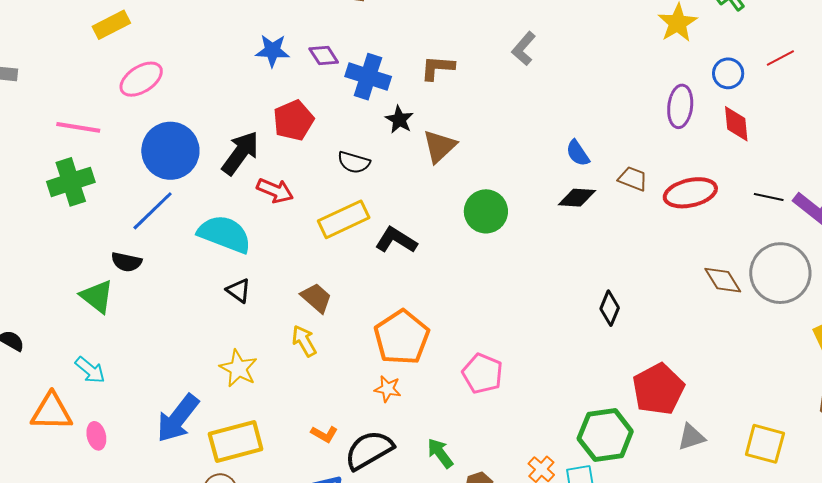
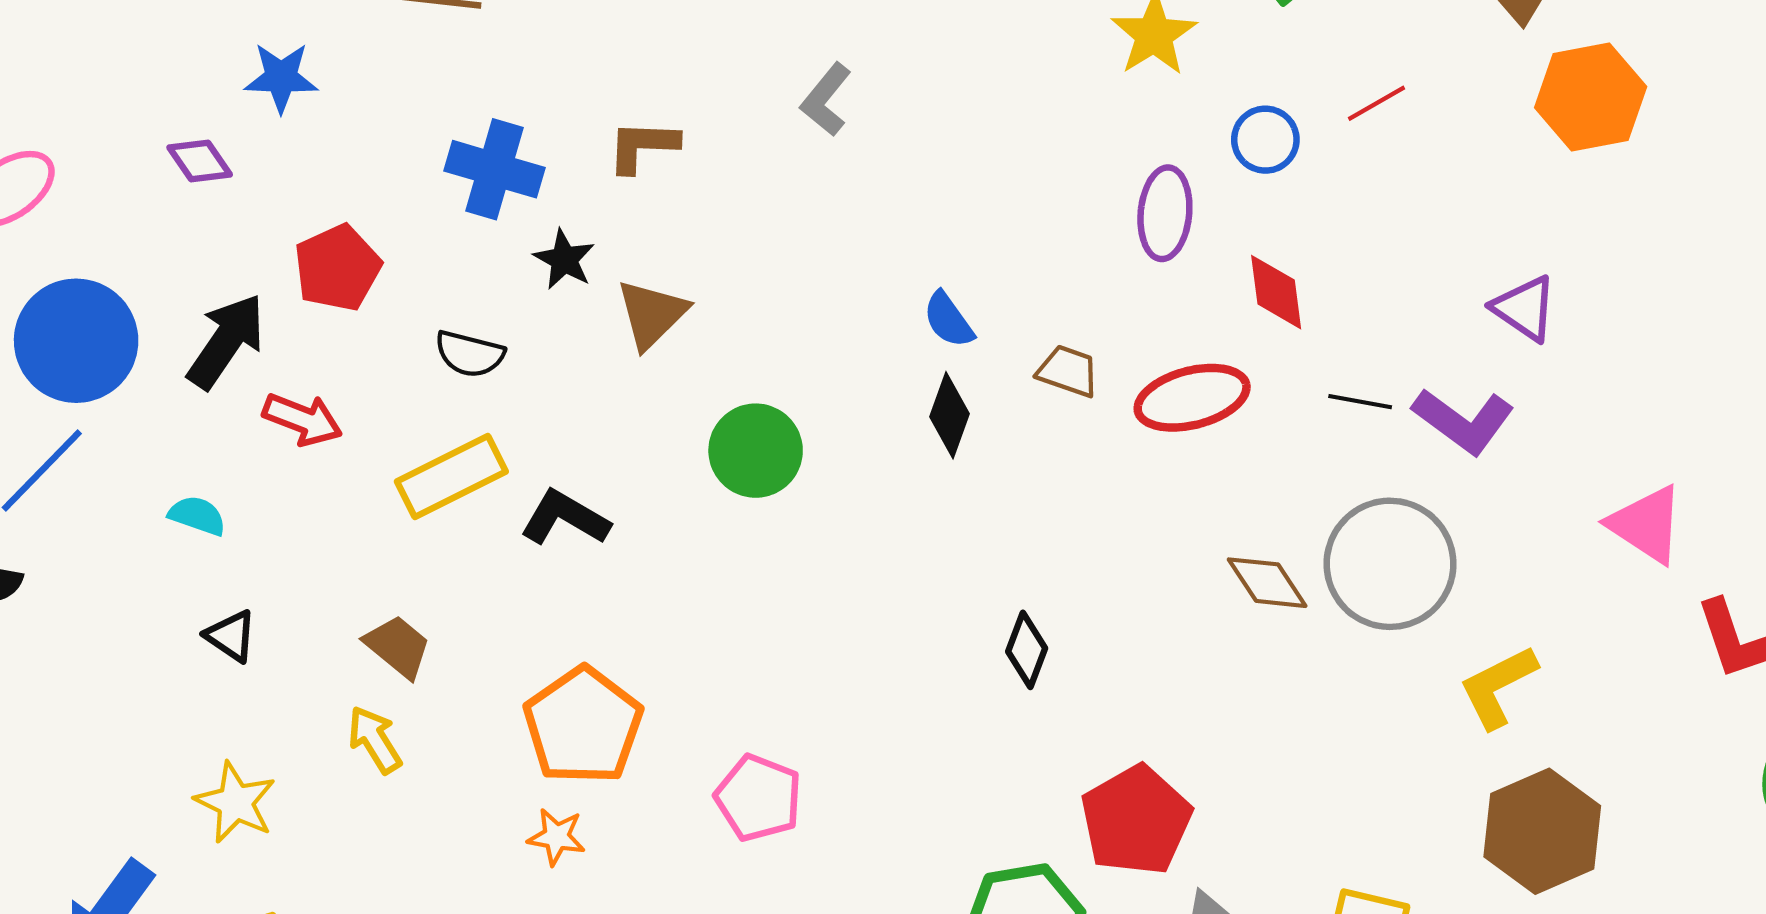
blue star: (272, 51) -> (281, 77), moved
purple diamond: (324, 55) -> (200, 161), moved
red diamond: (736, 124) -> (1276, 292), moved
black diamond: (577, 198) -> (950, 415), turned -72
cyan semicircle: (225, 234) -> (197, 516), size x0.5

